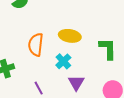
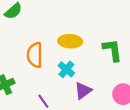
purple triangle: (76, 83) -> (83, 91), turned 30

